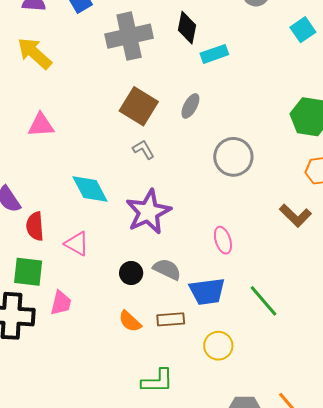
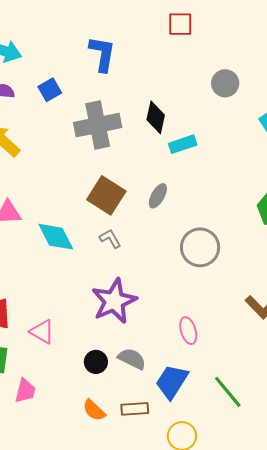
cyan diamond: (90, 189) -> (56, 237), moved
blue trapezoid: (207, 291) -> (172, 382), turned 129

